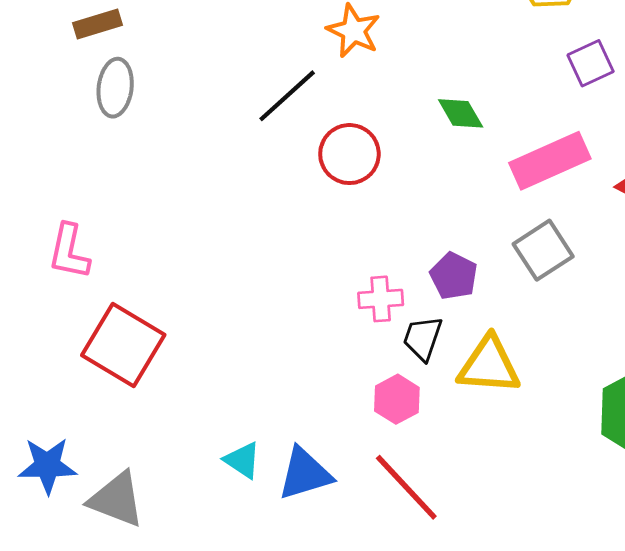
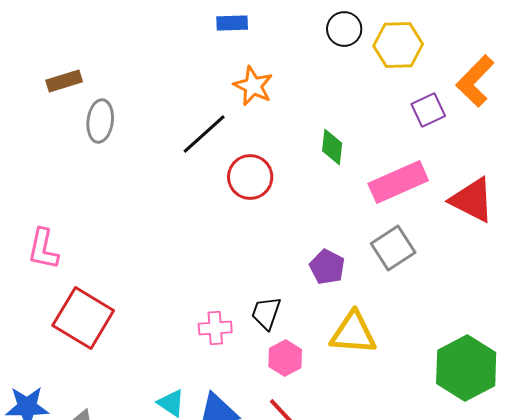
gray ellipse: (115, 88) -> (100, 121), moved
green diamond: (461, 113) -> (332, 147), turned 36
pink cross: (381, 299) -> (215, 328), moved
black trapezoid: (423, 338) -> (266, 313), moved

